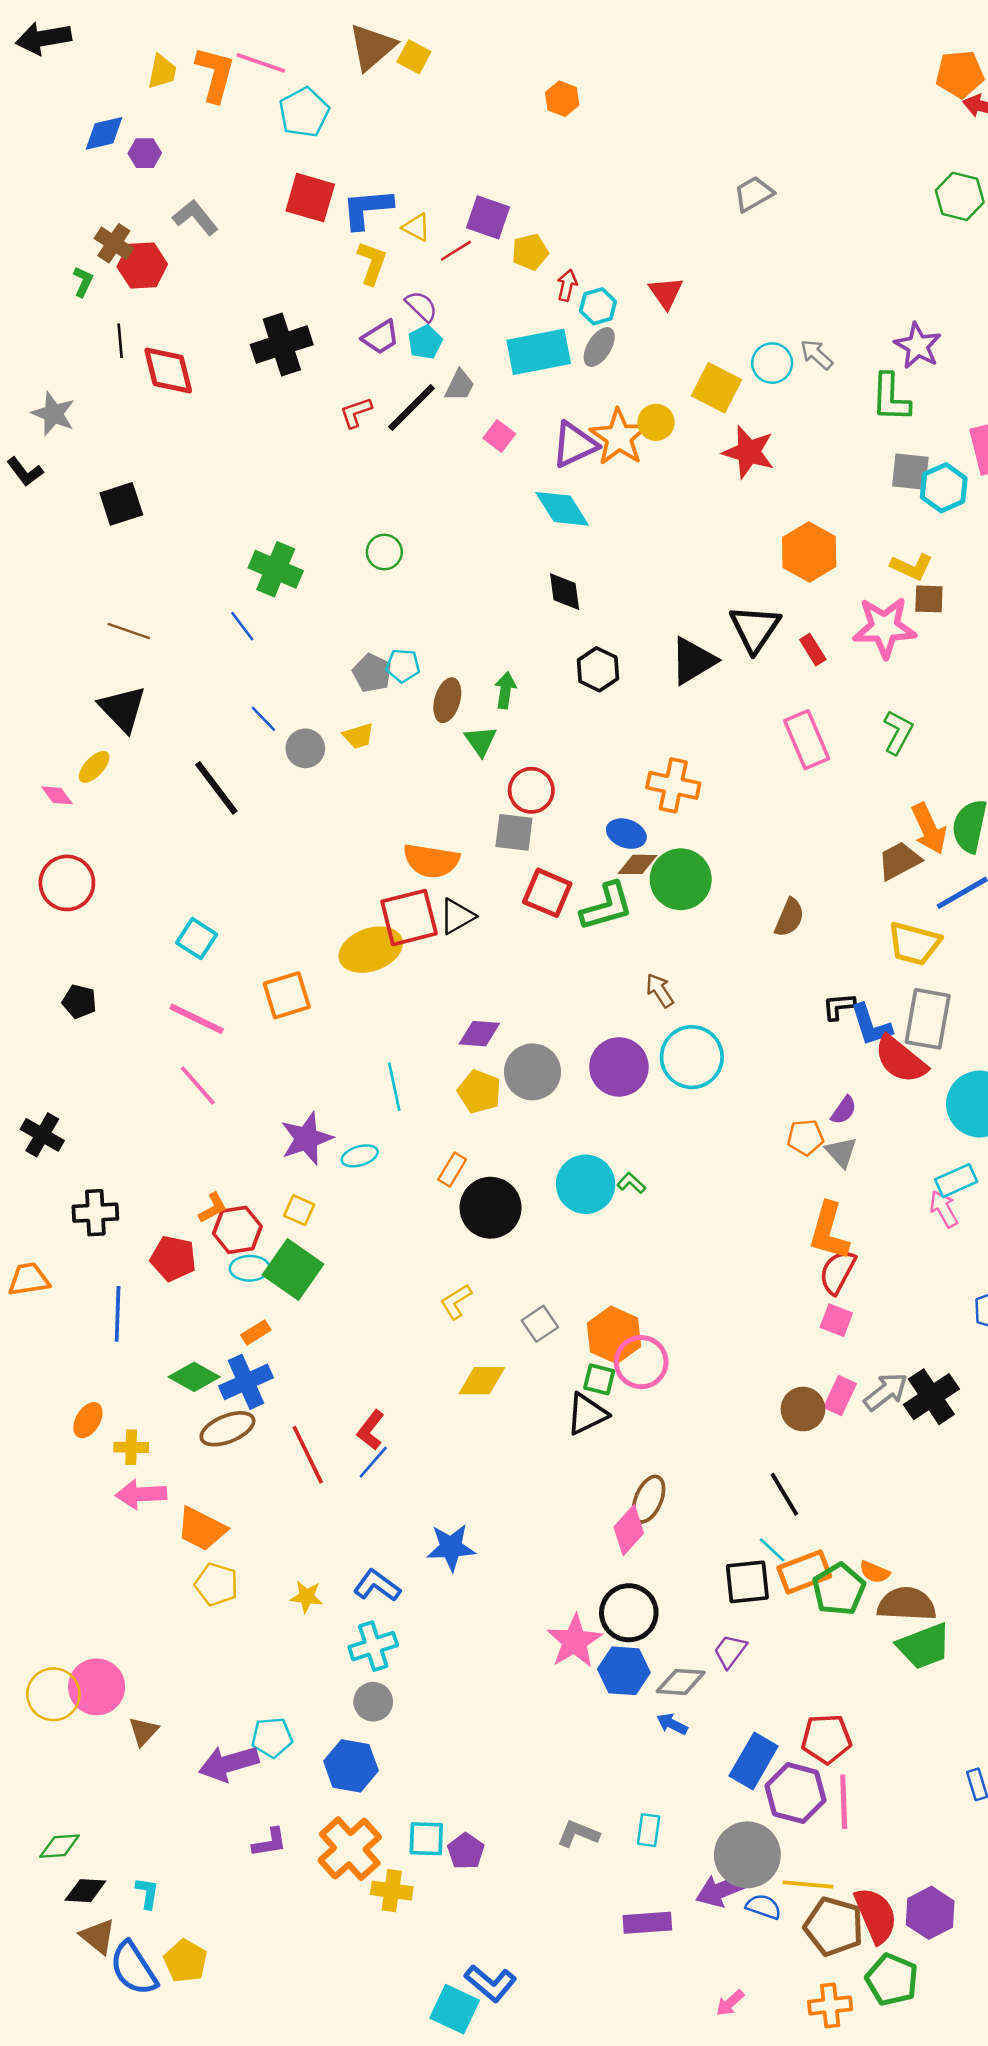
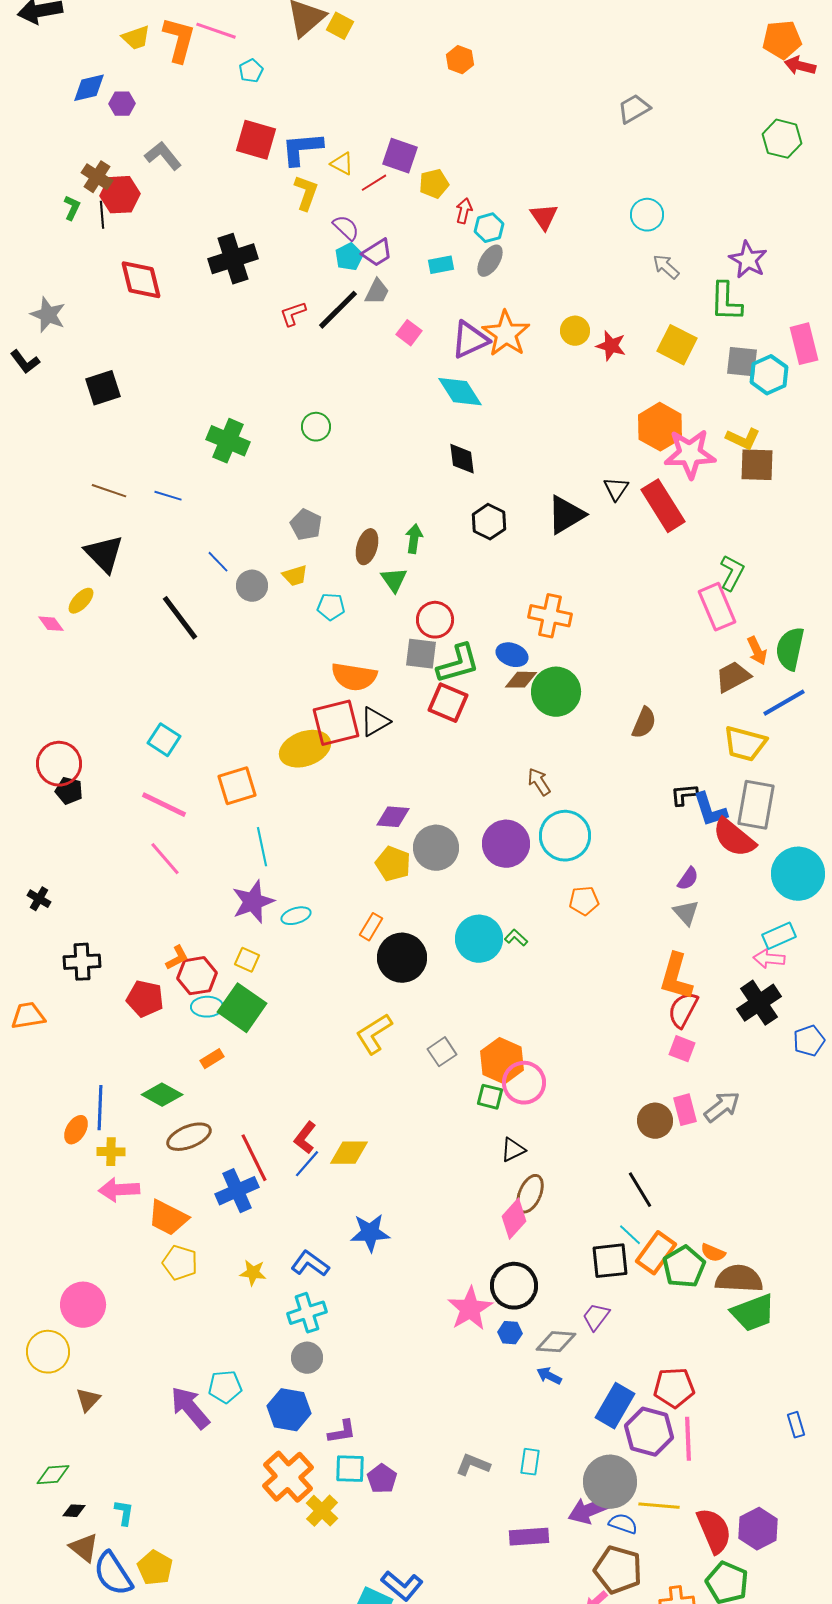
yellow trapezoid: (162, 72) -> (136, 38), turned 60
cyan pentagon: (304, 112) -> (251, 71), size x0.6
gray trapezoid: (754, 194) -> (634, 109), moved
purple trapezoid: (381, 337) -> (377, 253), moved
black line: (120, 341) -> (102, 215), moved
cyan rectangle: (539, 352) -> (441, 265), size x0.5
cyan circle: (772, 363) -> (647, 215), moved
yellow square: (717, 388) -> (677, 345), moved
yellow circle: (656, 422) -> (575, 331), moved
red star: (749, 452) -> (611, 346), size x0.7
brown square: (929, 599) -> (757, 465), size x1.4
blue line: (242, 626) -> (168, 496), moved, turned -36
pink star: (884, 627) -> (690, 454), moved
black triangle: (755, 629) -> (616, 489), size x0.6
red rectangle: (813, 650) -> (663, 506), size x2.0
cyan pentagon: (403, 666) -> (331, 607), moved
pink rectangle: (807, 740) -> (717, 607), moved
orange arrow: (929, 829) -> (757, 651), size x0.7
red circle: (67, 883) -> (59, 764), moved
green L-shape: (607, 906) -> (458, 664), moved
cyan line: (394, 1087) -> (262, 847), moved
black cross: (42, 1135) -> (39, 899), size x0.7
orange pentagon: (805, 1137) -> (584, 901), moved
pink arrow: (944, 1209) -> (769, 959), turned -56
yellow L-shape: (456, 1302) -> (374, 1034), size x1.4
blue line: (118, 1314) -> (100, 1108), moved
yellow diamond: (482, 1381) -> (349, 1153), moved
blue cross: (246, 1382) -> (237, 1191), moved
pink rectangle: (840, 1395) -> (685, 1110), turned -40
black cross: (931, 1397) -> (759, 1003), moved
black triangle: (587, 1414) -> (513, 1150), moved, size x0.7
orange rectangle: (804, 1572) -> (656, 1253), turned -33
blue hexagon: (624, 1671) -> (510, 1333), size x0.6
pink circle: (97, 1687) -> (83, 1305), moved
brown triangle: (144, 1731) -> (88, 1400), moved
purple arrow: (229, 1763) -> (190, 1408), turned 66
purple L-shape: (269, 1842) -> (342, 1432), moved
black diamond: (85, 1891) -> (74, 1511), size x0.7
yellow cross: (392, 1891) -> (322, 1511), turned 36
brown pentagon: (834, 1926) -> (618, 1570), moved

